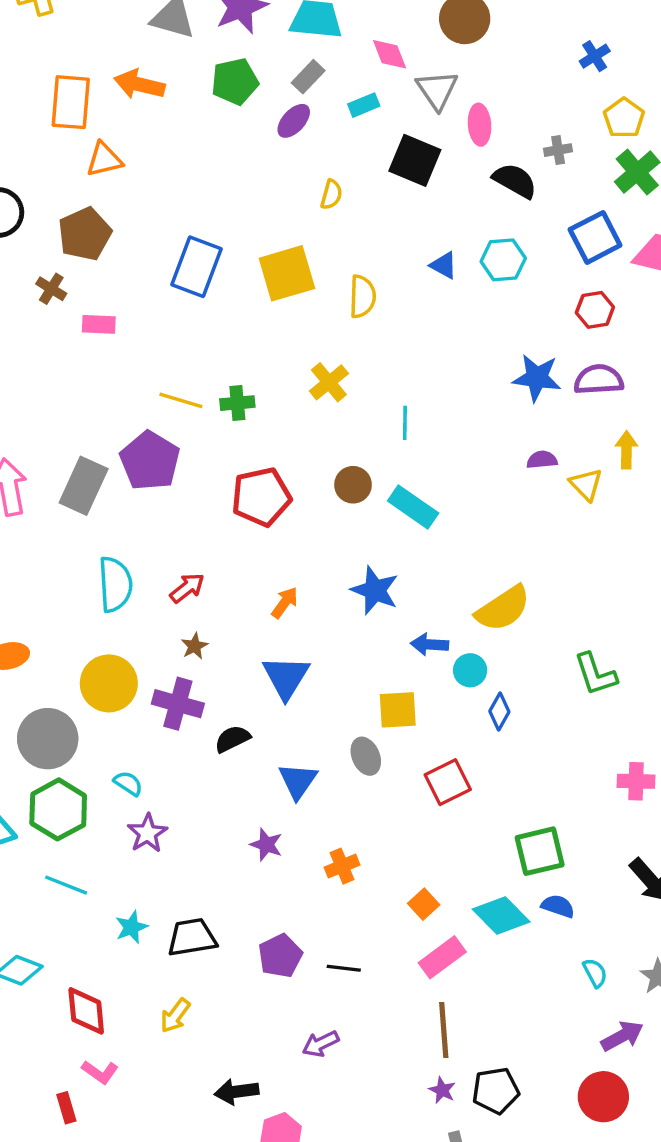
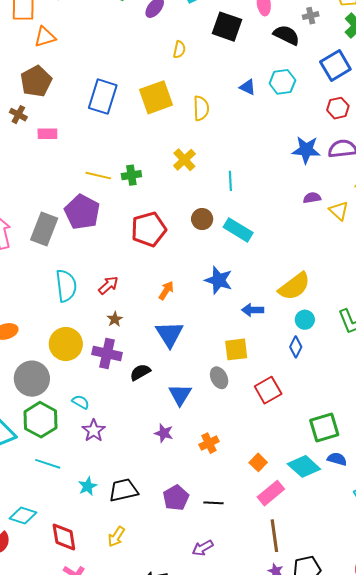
cyan circle: (470, 670) -> (305, 320), moved

